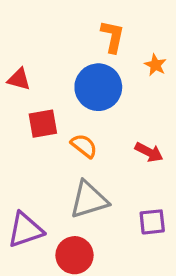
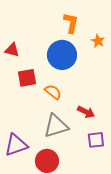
red arrow: (149, 152) -> (86, 112), moved

